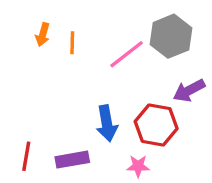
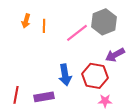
pink star: (138, 166) -> (105, 101), moved

